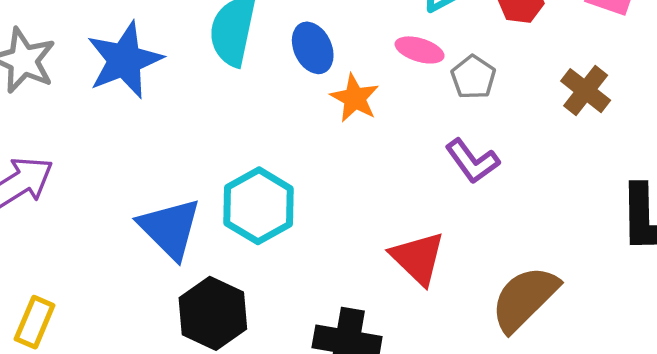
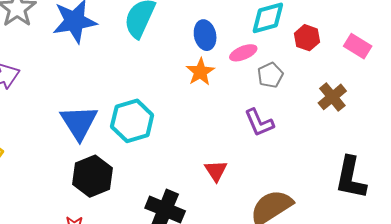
blue ellipse: (313, 48) -> (205, 35), moved
pink ellipse: (420, 50) -> (243, 53), turned -52
red triangle: (418, 258) -> (216, 171), size x0.7

